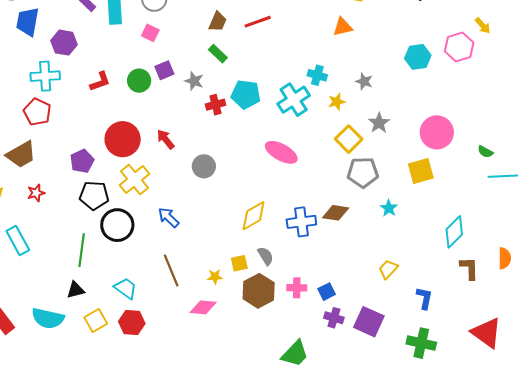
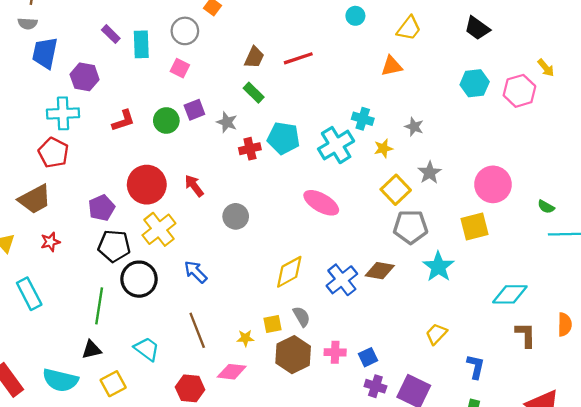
cyan hexagon: (418, 57) -> (475, 83), moved
cyan star: (389, 208) -> (438, 267), size x1.6
blue cross: (301, 222) -> (342, 280), turned -32
cyan diamond: (454, 232) -> (510, 294), turned 44
red hexagon: (132, 322) -> (190, 388), moved

